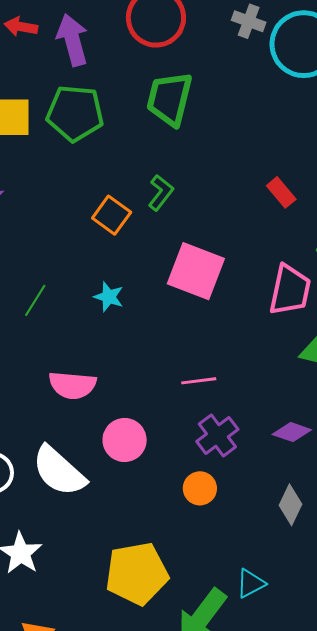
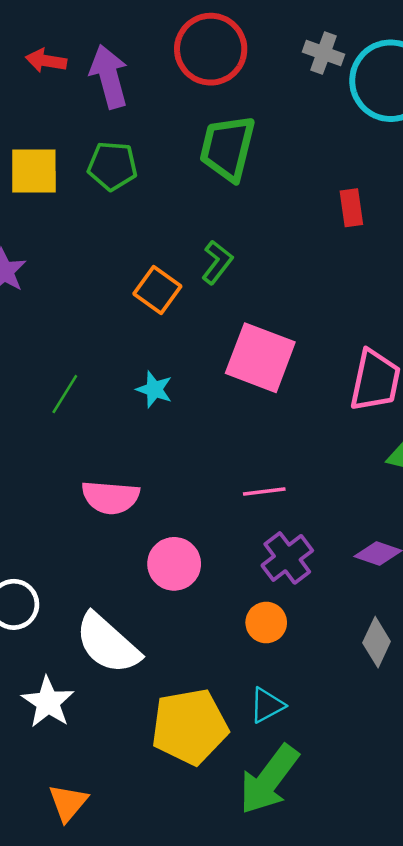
green pentagon: (75, 113) -> (112, 166), size x0.7
red rectangle: (281, 192) -> (351, 208), moved, turned 32
white semicircle: (59, 471) -> (108, 644), moved
cyan triangle: (251, 583) -> (267, 705), moved

